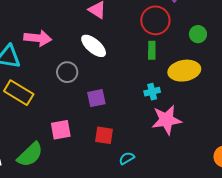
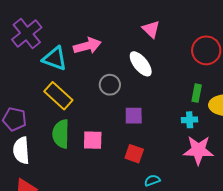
pink arrow: (38, 38) -> (87, 46), turned -32
green rectangle: (152, 50) -> (197, 93), moved
green semicircle: (30, 155) -> (61, 134), moved, turned 124

